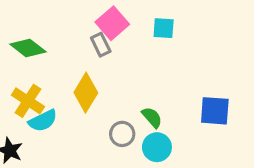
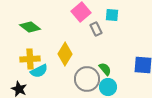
gray rectangle: (101, 45) -> (96, 29), moved
yellow cross: (28, 101) -> (30, 59), turned -36
gray circle: (122, 134) -> (87, 79), size x1.6

